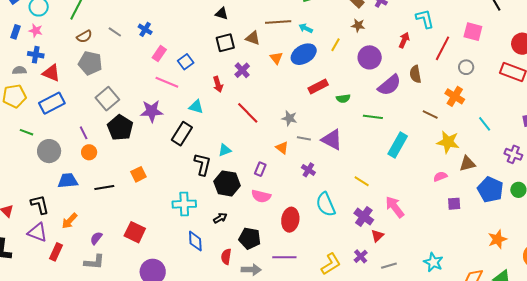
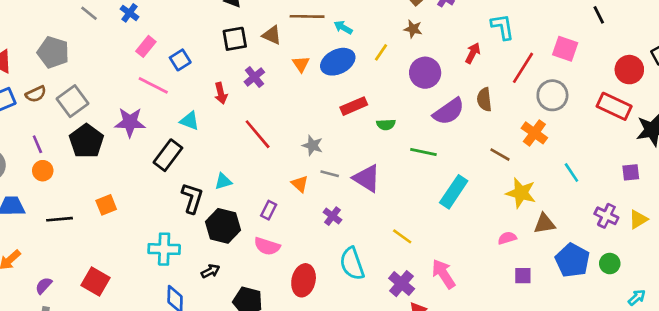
brown semicircle: (84, 37) -> (36, 94), moved
gray circle: (466, 67) -> (552, 95), size x1.5

